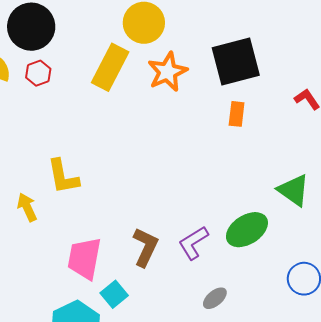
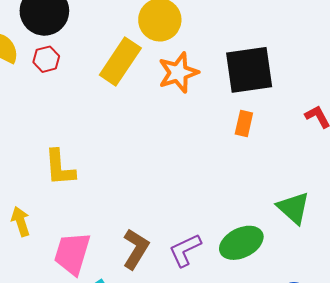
yellow arrow: (27, 207) -> (21, 221), moved

